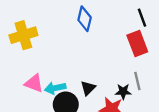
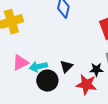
pink triangle: (34, 83) -> (20, 63), turned -48

